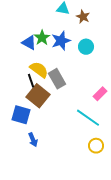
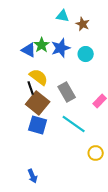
gray rectangle: (57, 79) -> (67, 92), moved
blue square: (21, 115) -> (38, 125), moved
cyan line: (88, 118) -> (74, 124), moved
blue arrow: (33, 140) -> (33, 176), moved

